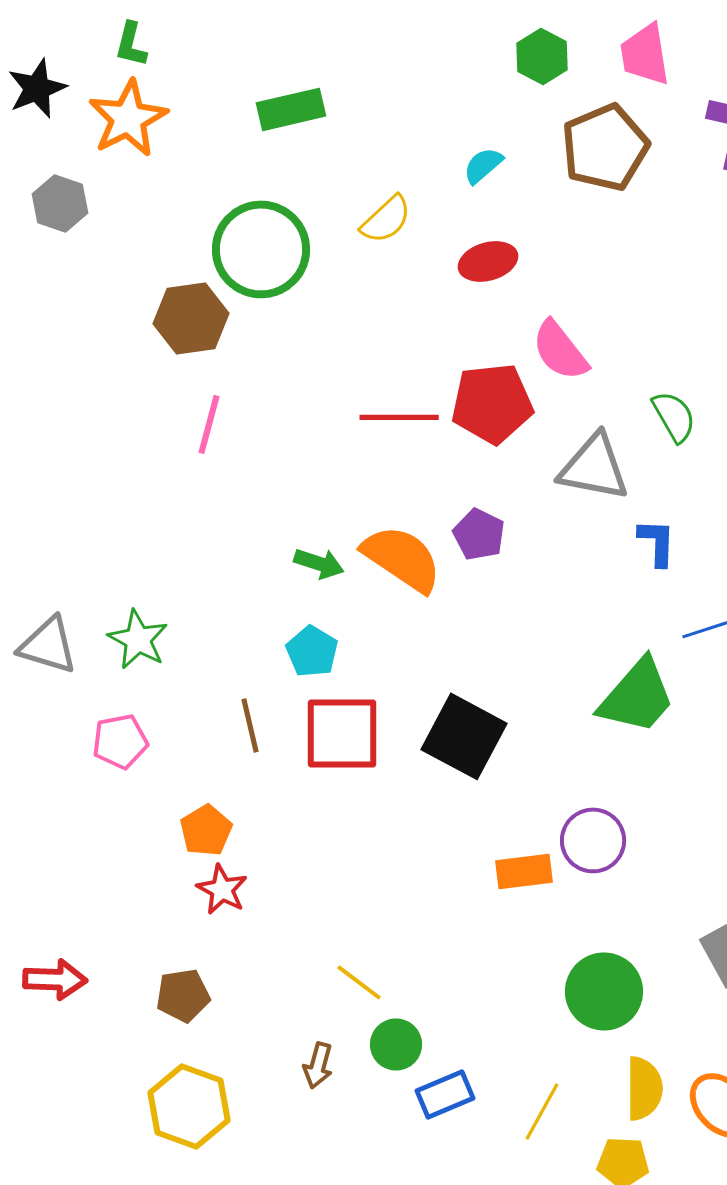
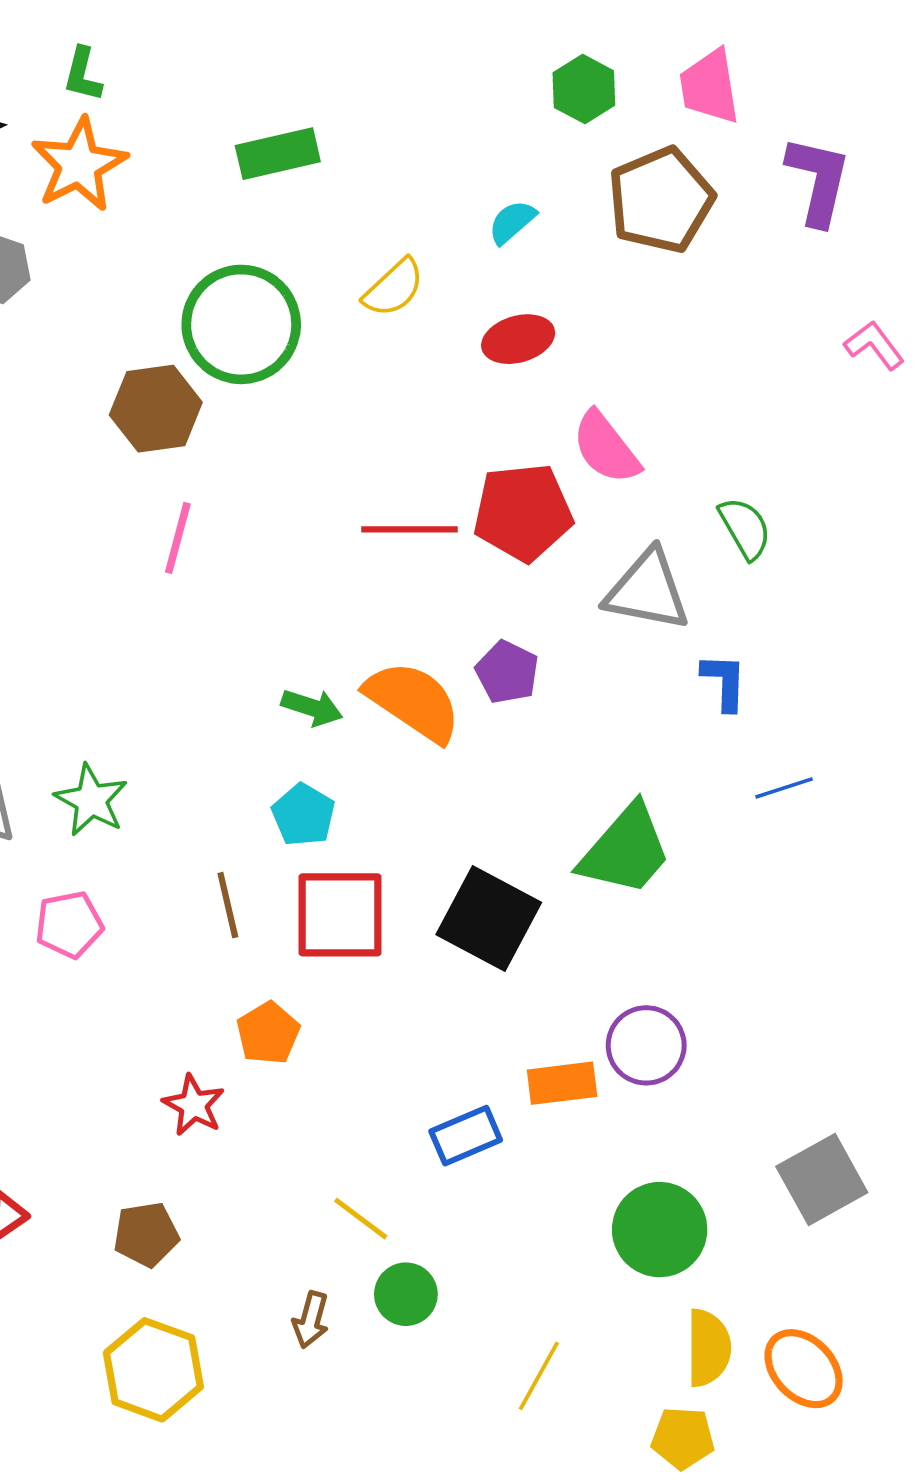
green trapezoid: (637, 696) -> (625, 850), moved
orange pentagon: (206, 830) -> (268, 1033), moved
blue rectangle: (445, 1094) -> (466, 1136), moved
yellow line: (542, 1111) -> (539, 1376), moved

